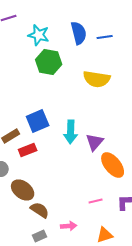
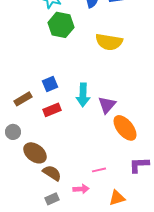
blue square: (38, 121) -> (50, 84), size x0.7
red rectangle: (28, 150) -> (52, 110), moved
pink line: (96, 201) -> (99, 170), moved

